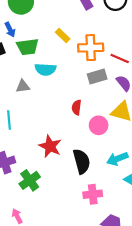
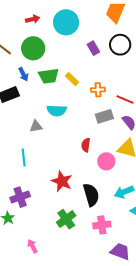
green trapezoid: (28, 47) -> (49, 76), moved
orange cross: (91, 48) -> (98, 90), size x0.6
green cross: (30, 180) -> (66, 219), moved

